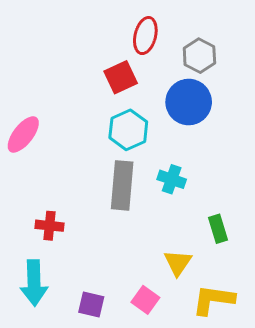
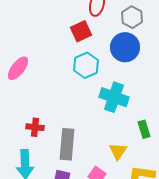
cyan cross: (172, 179) -> (114, 97), size x1.6
gray rectangle: (122, 185) -> (67, 144), moved

